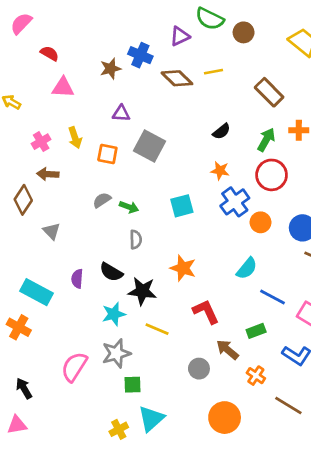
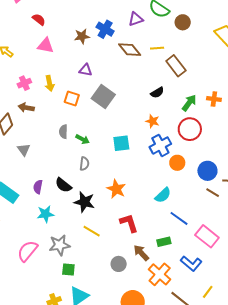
brown rectangle: (269, 92) -> (176, 66), moved
gray semicircle: (102, 200) -> (63, 132), turned -64
cyan star: (114, 314) -> (45, 214), moved
orange cross: (256, 376) -> (160, 274), size x1.6

